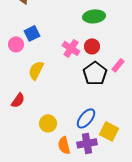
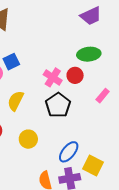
green ellipse: (94, 16) -> (89, 54), moved
black pentagon: (95, 73) -> (58, 105), moved
yellow circle: (48, 123) -> (28, 139), moved

